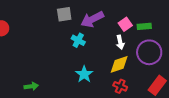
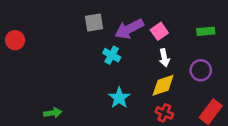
pink square: (125, 24) -> (159, 31), moved
green rectangle: (144, 26) -> (206, 31), moved
purple circle: (149, 52) -> (201, 70), size x0.7

